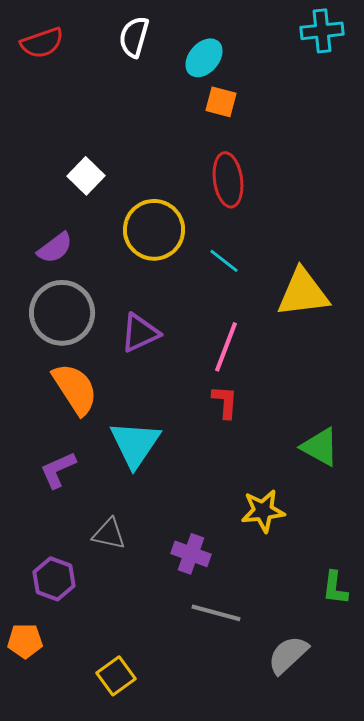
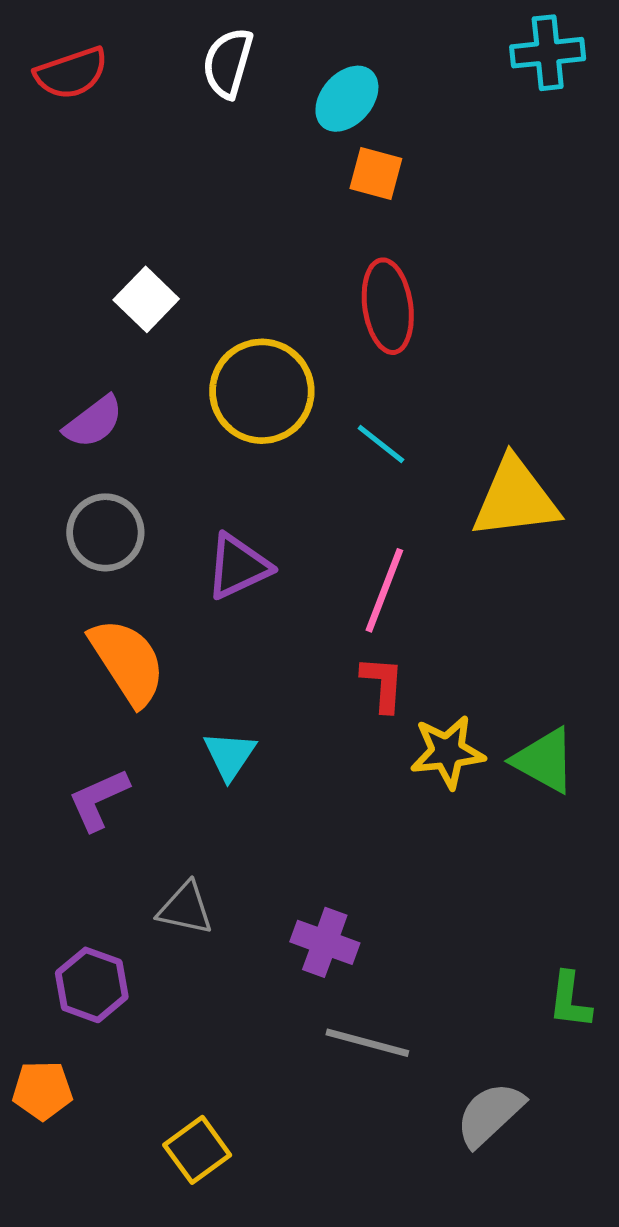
gray circle: (62, 313) -> (105, 532), size x0.7
cyan triangle: (135, 444) -> (230, 755), size x0.6
yellow star: (263, 511) -> (447, 752), moved

